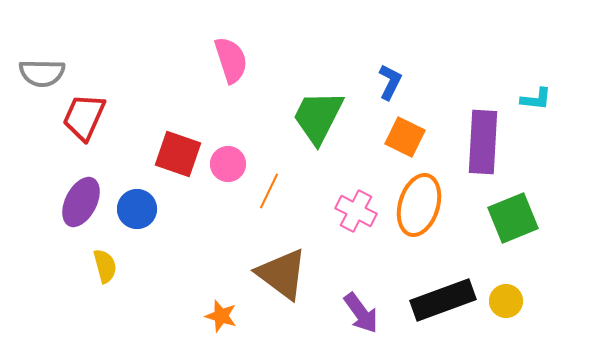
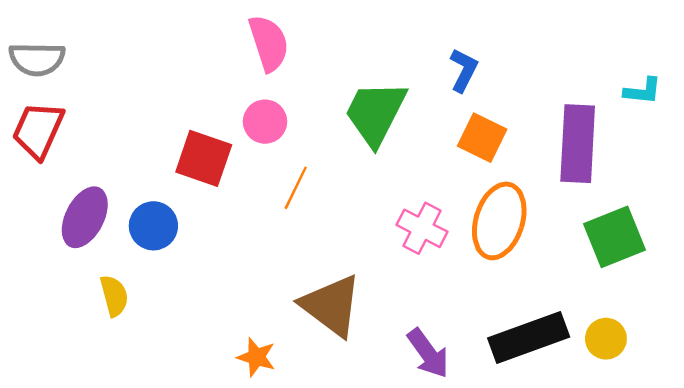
red trapezoid: (84, 117) -> (38, 130), moved
pink circle: (228, 164) -> (265, 122), moved
orange line: (269, 191) -> (296, 188), moved

